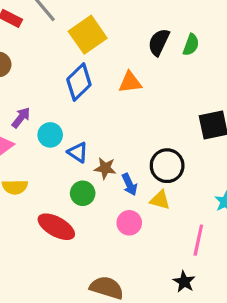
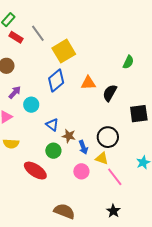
black semicircle: (159, 42) -> (110, 93), moved
purple arrow: (21, 118) -> (15, 92), moved
cyan circle: (50, 135) -> (31, 105), moved
pink line: (198, 240) -> (115, 177), moved, turned -54

